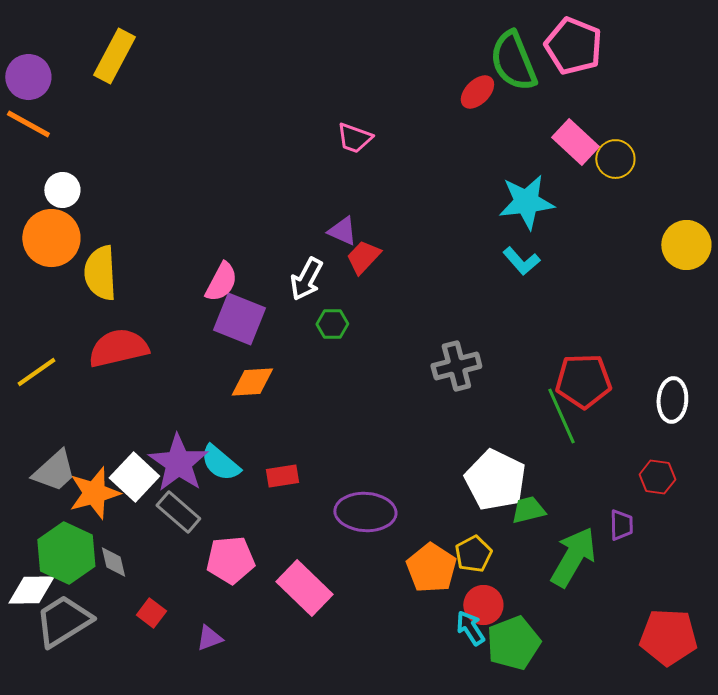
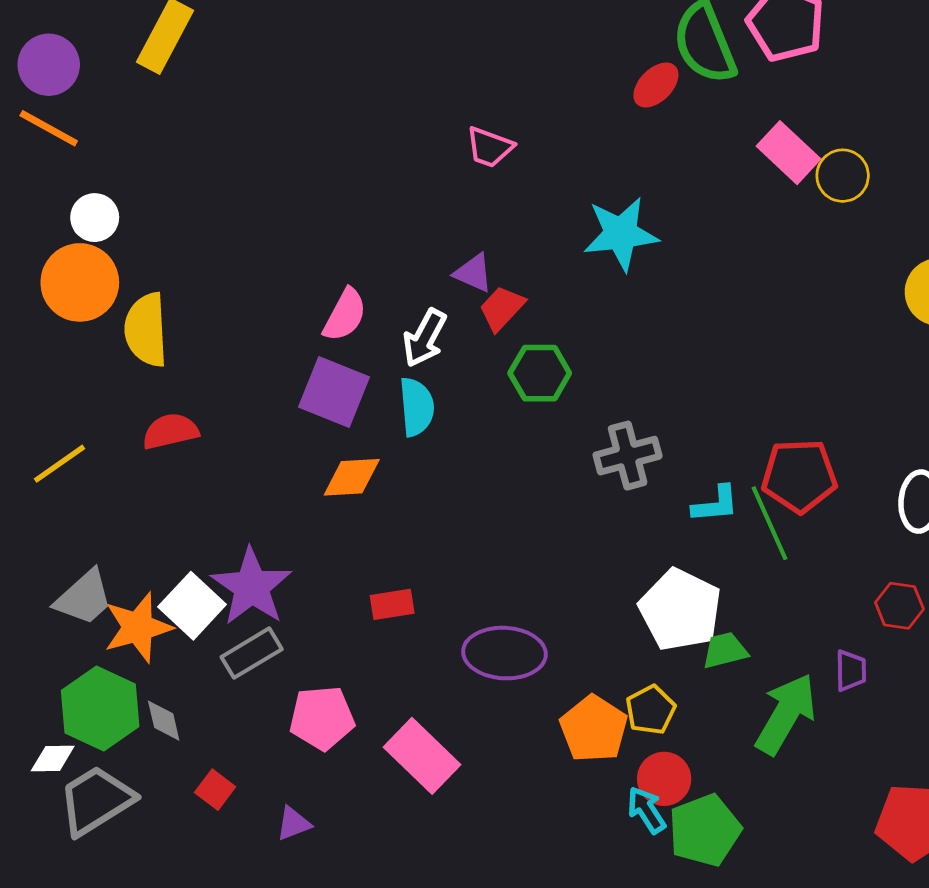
cyan star: (526, 202) -> (621, 234), moved
cyan L-shape: (521, 261) -> (715, 504), moved, turned -54
pink semicircle: (221, 282) -> (345, 315), moved
green hexagon: (332, 324) -> (540, 373), moved, size x1.4
red semicircle: (118, 348) -> (170, 431), size x0.7
cyan semicircle: (220, 463) -> (417, 407), moved, turned -135
gray rectangle: (178, 512) -> (252, 653), turned -72
white diamond: (31, 590) -> (53, 759), size x0.7

